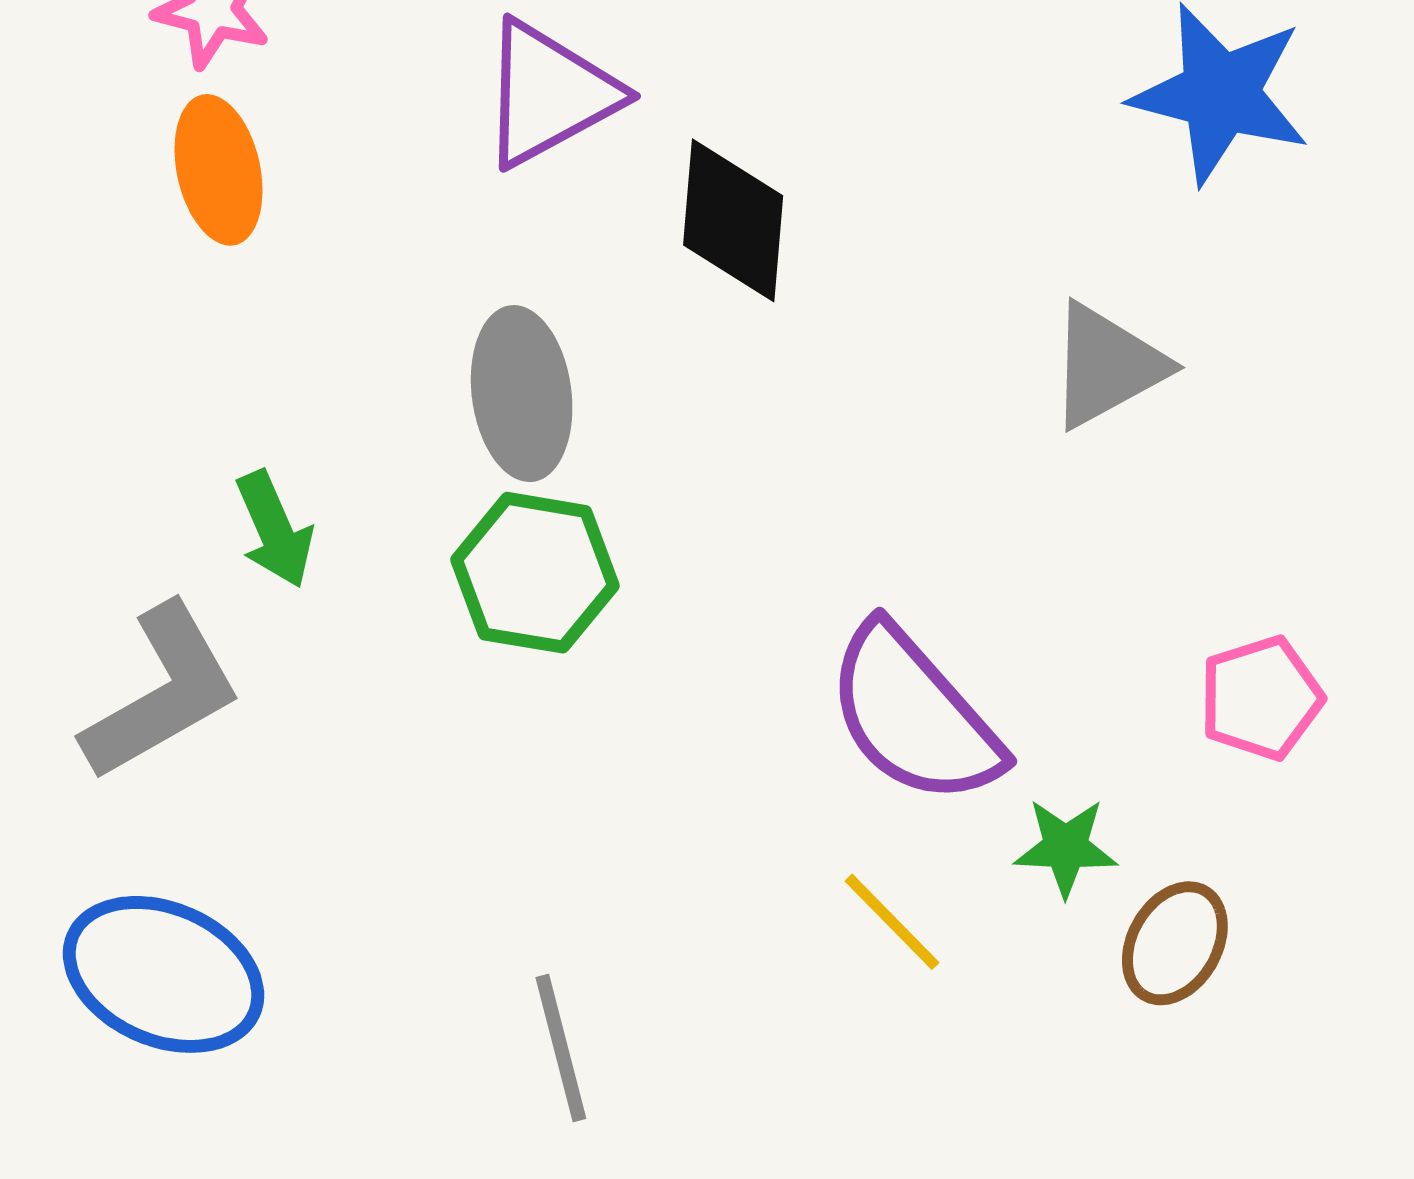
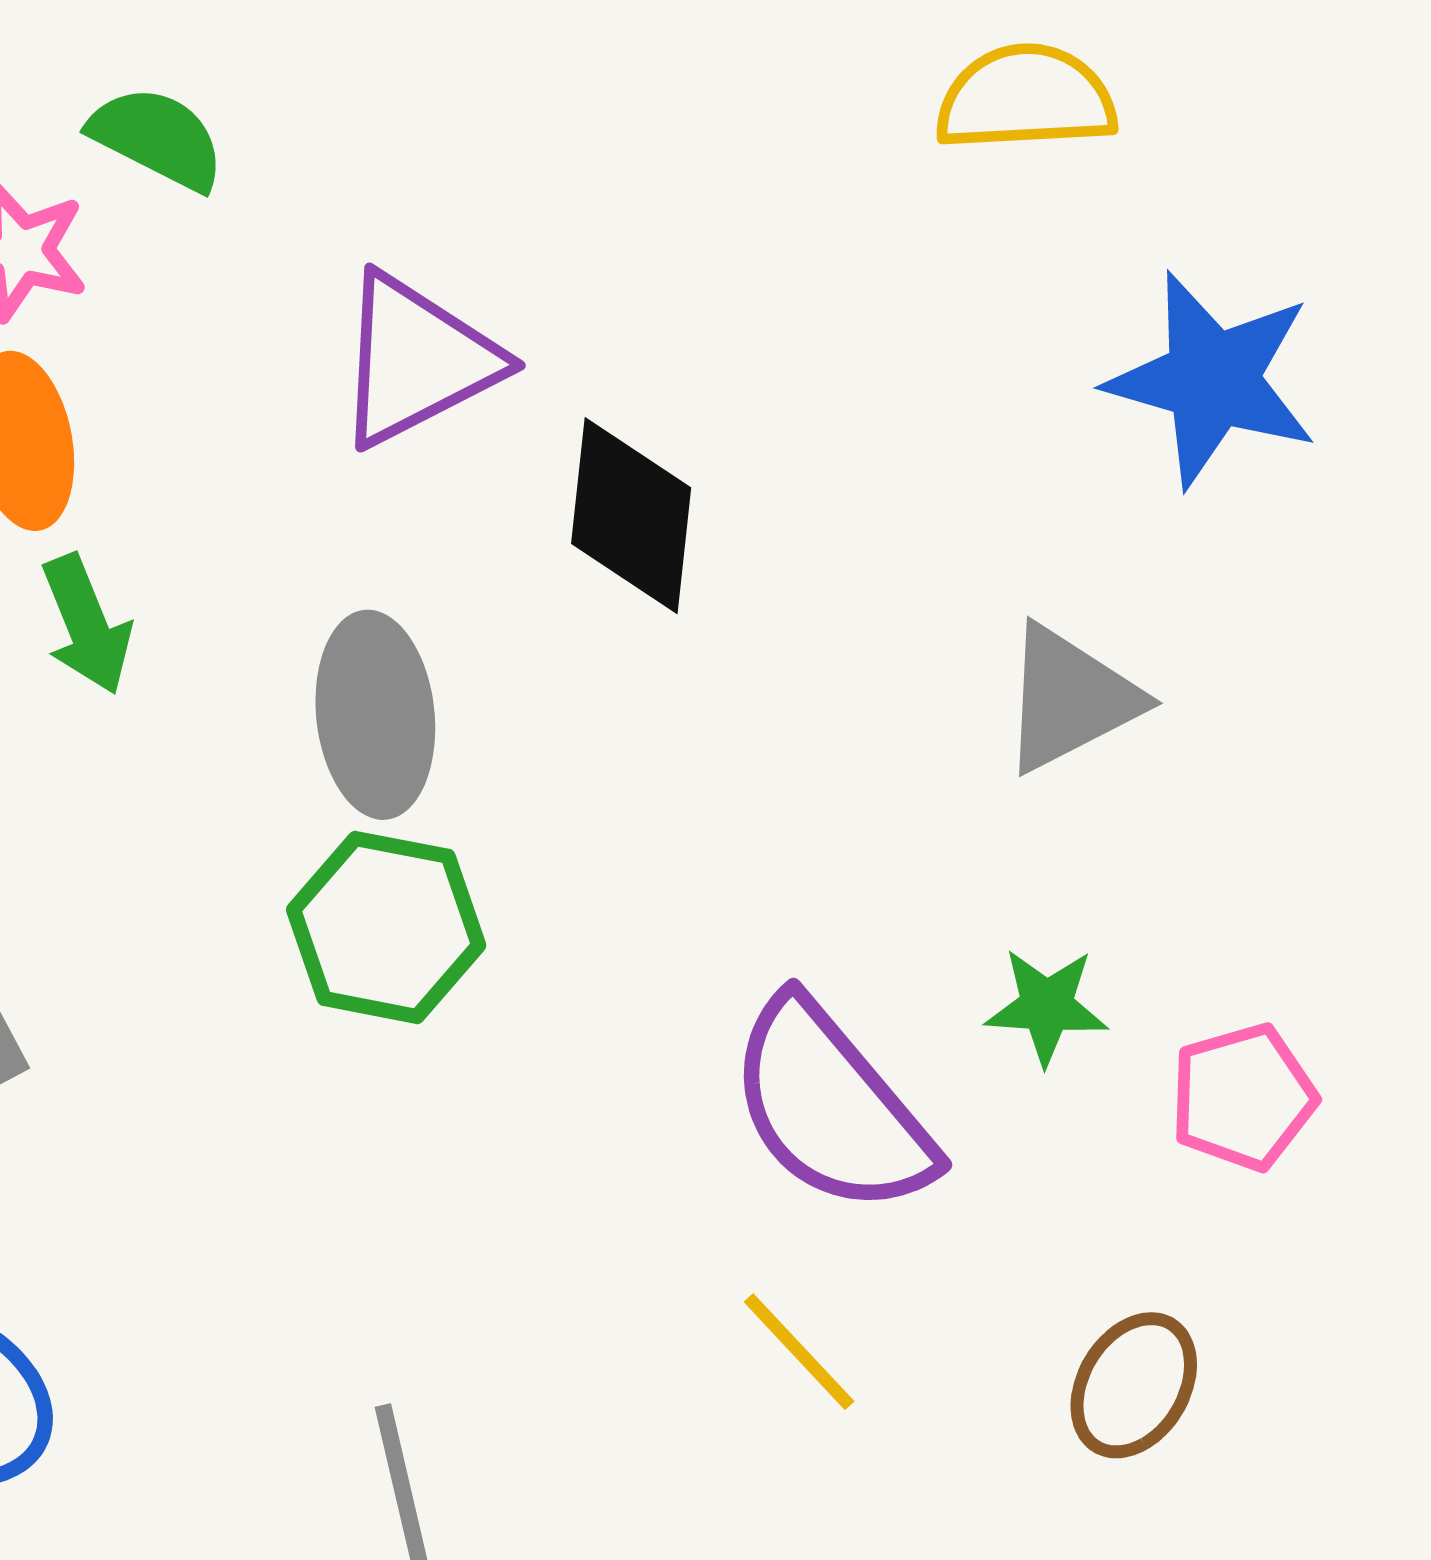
green arrow: (274, 529) -> (87, 625), moved
green star: (1066, 847) -> (1047, 1006), moved

